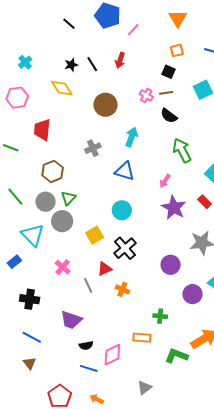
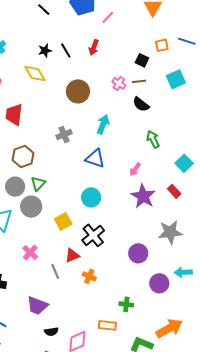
orange square: (177, 50) -> (162, 45), moved
green arrow: (182, 150) -> (153, 139), size x0.7

